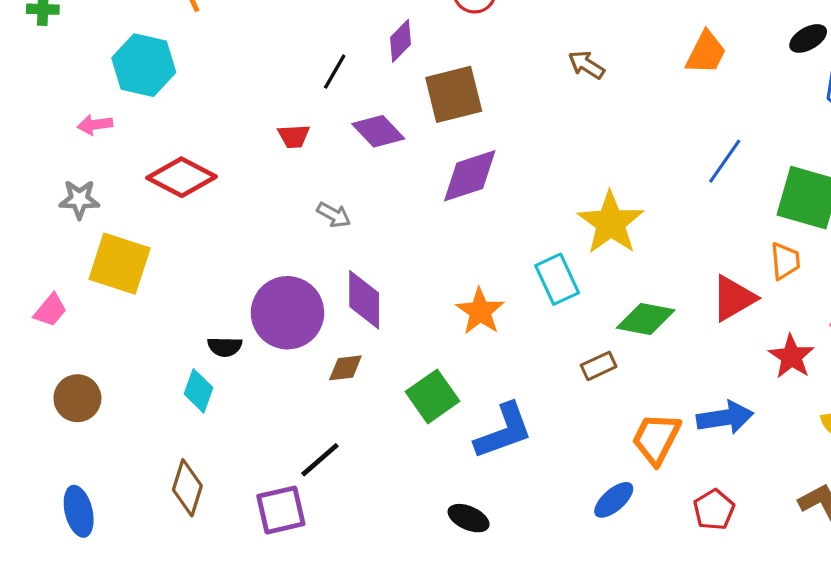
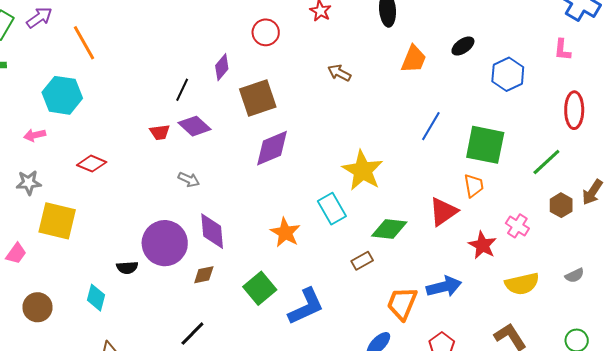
black ellipse: (808, 38) -> (463, 46), moved
purple diamond: (378, 131) -> (194, 126), moved
red diamond: (182, 177) -> (92, 164), size x0.7
cyan diamond: (199, 391) -> (96, 298), moved

